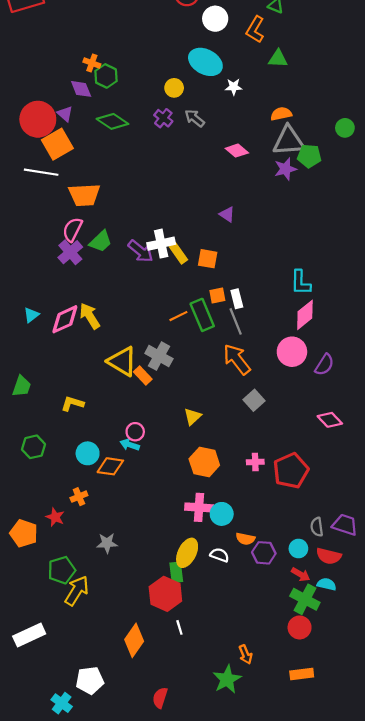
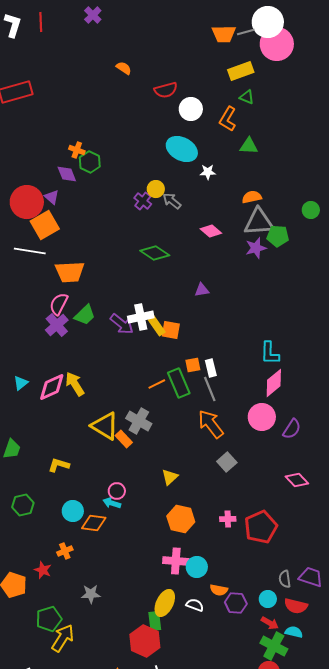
yellow circle: (174, 88) -> (156, 189), moved
green diamond: (112, 121) -> (155, 253), moved
purple triangle: (227, 214) -> (202, 290), turned -42
orange square: (208, 259) -> (171, 330), moved

